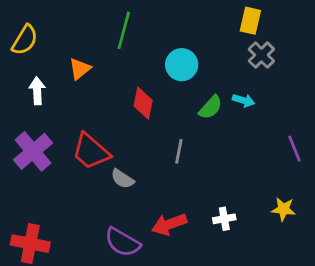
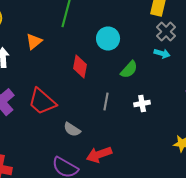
cyan arrow: (244, 100) -> (162, 54), moved
gray semicircle: (122, 179) -> (72, 130), moved
white cross: (224, 219) -> (142, 104), moved

